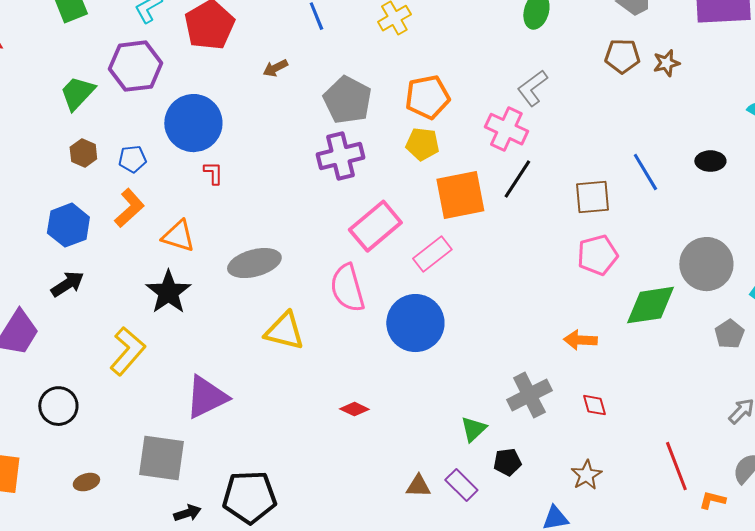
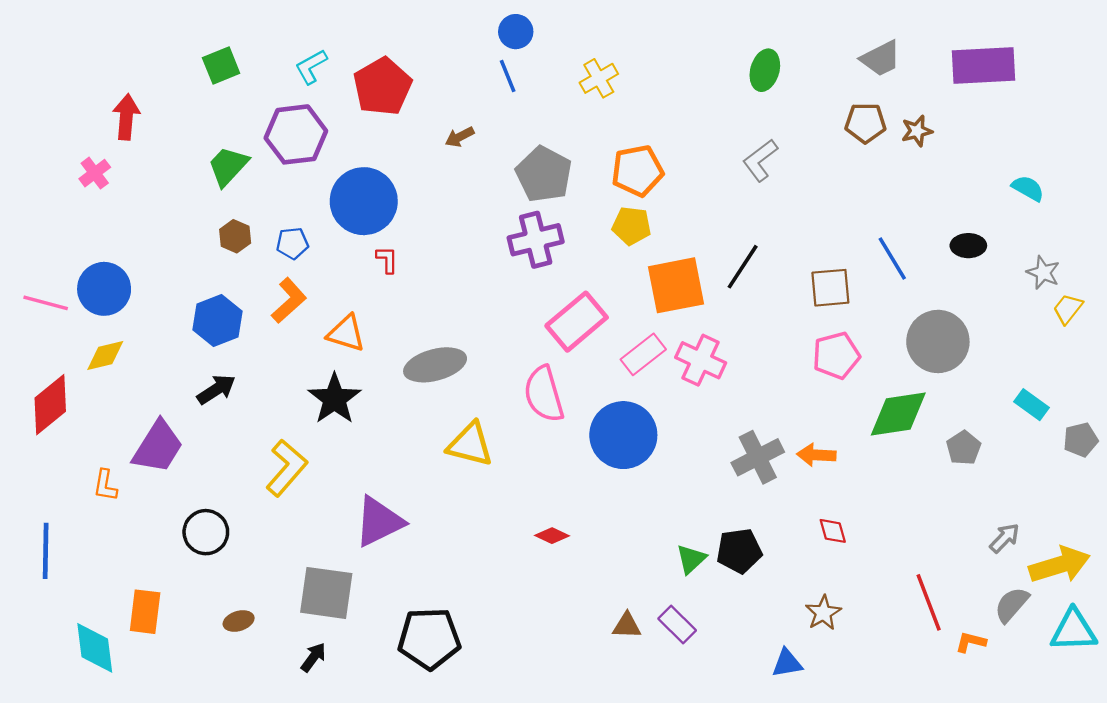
pink cross: (506, 129) -> (701, 360), moved
gray circle: (706, 264) -> (938, 341), moved
gray pentagon: (729, 334) -> (964, 448), moved
gray cross: (529, 395) -> (758, 457), moved
black pentagon: (507, 462) -> (739, 551), moved, size x1.4
black arrow: (187, 513) -> (313, 657), moved, turned -36

